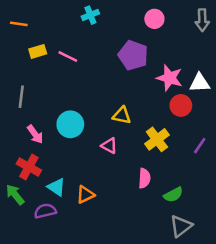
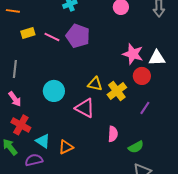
purple pentagon: (133, 55) -> (78, 36), moved
pink arrow: (35, 134) -> (15, 99), moved
yellow cross: (157, 139) -> (117, 91), moved
pink triangle: (109, 146) -> (85, 108), size x1.5
purple line: (200, 146) -> (145, 108), moved

